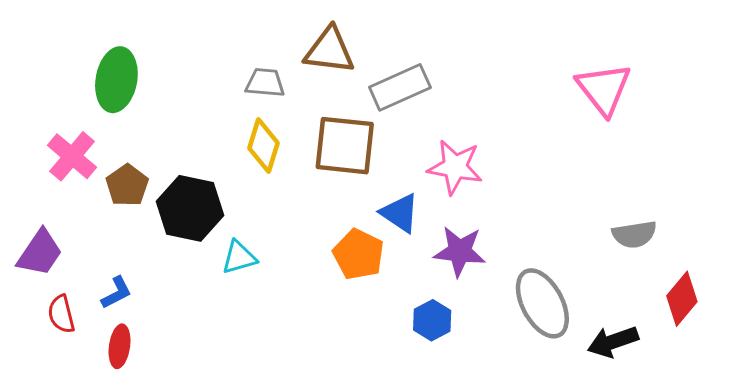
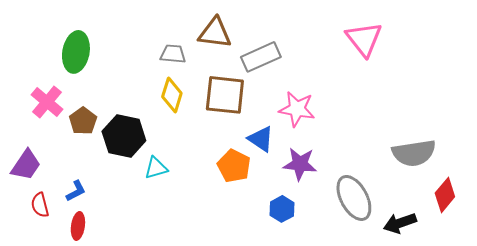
pink triangle: (604, 89) -> (364, 39), moved
gray semicircle: (634, 234) -> (414, 153), size x1.5

